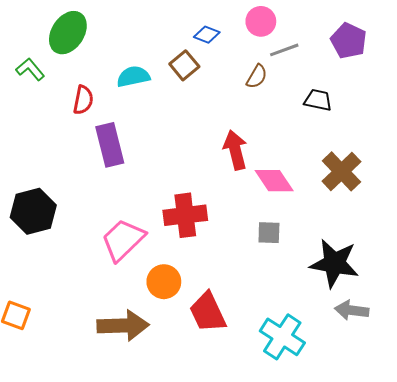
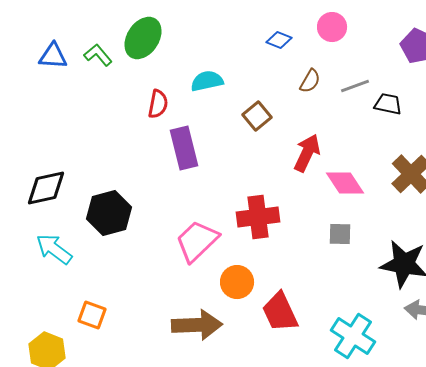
gray line: (284, 50) -> (355, 86), moved
brown square: (184, 65) -> (257, 116), moved
green L-shape: (30, 69) -> (98, 55), moved
brown semicircle: (257, 76) -> (310, 81), moved
red arrow: (235, 150) -> (307, 153), turned 39

